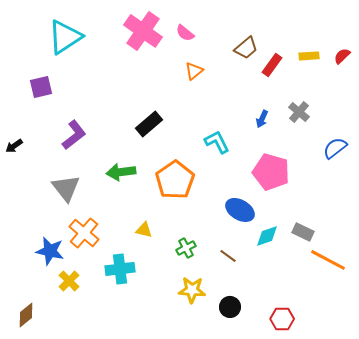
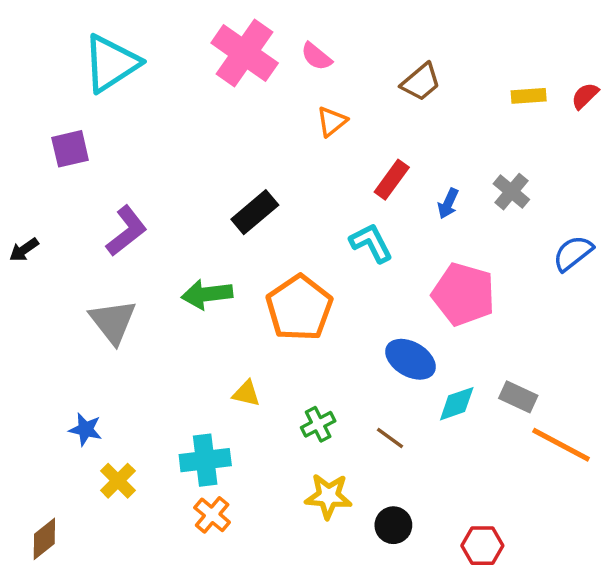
red rectangle: (272, 65) -> (392, 180), moved
orange cross: (84, 233) -> (212, 515), moved, size x0.7
blue star: (50, 251) -> (85, 429), size x0.7

